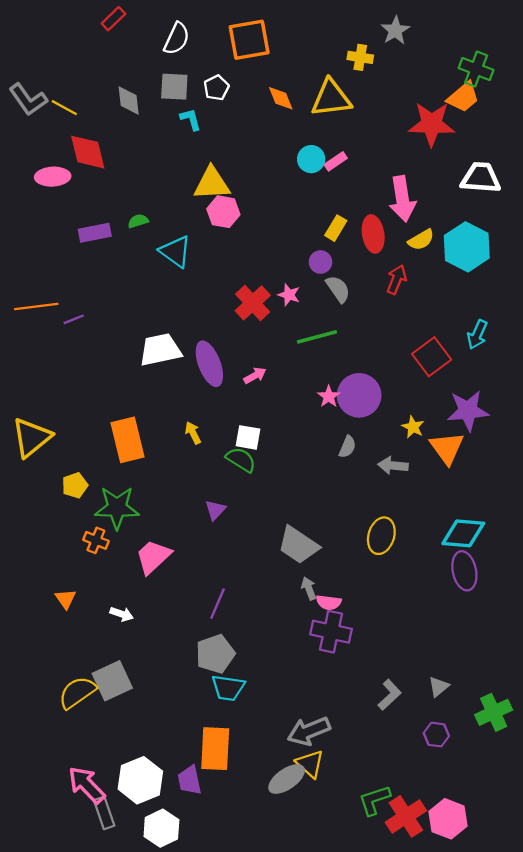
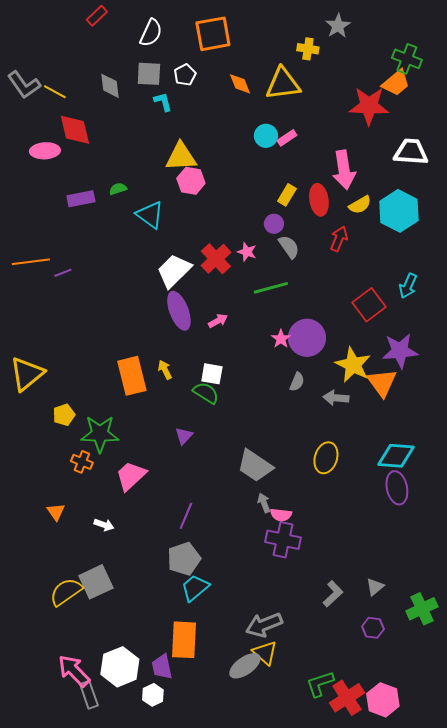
white trapezoid: (160, 350) -> (174, 271), moved, turned -33
yellow star: (413, 427) -> (353, 365), size x1.8
orange rectangle: (127, 440) -> (132, 376), moved
cyan trapezoid: (228, 688) -> (195, 588), turned 132
white hexagon: (161, 828) -> (153, 695), moved, size x0.7

